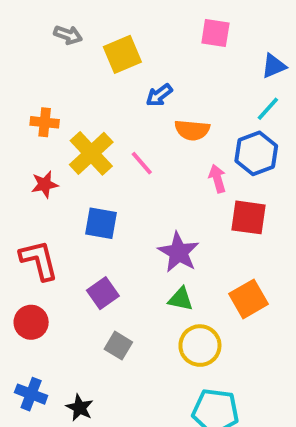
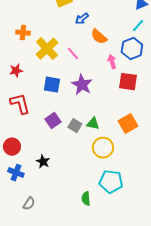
orange semicircle: (192, 130) -> (99, 37), turned 36
red star: (45, 184) -> (16, 71), moved
purple star: (179, 252) -> (82, 85), moved
red circle: (31, 322) -> (12, 147), moved
gray square: (118, 346) -> (75, 126), moved
black star: (80, 408) -> (43, 162), moved

